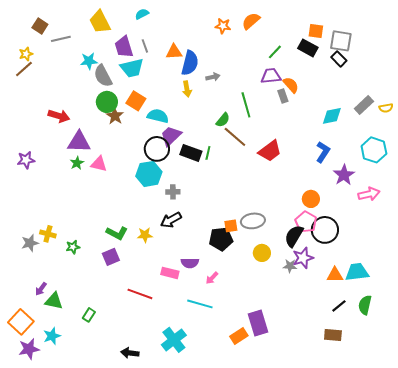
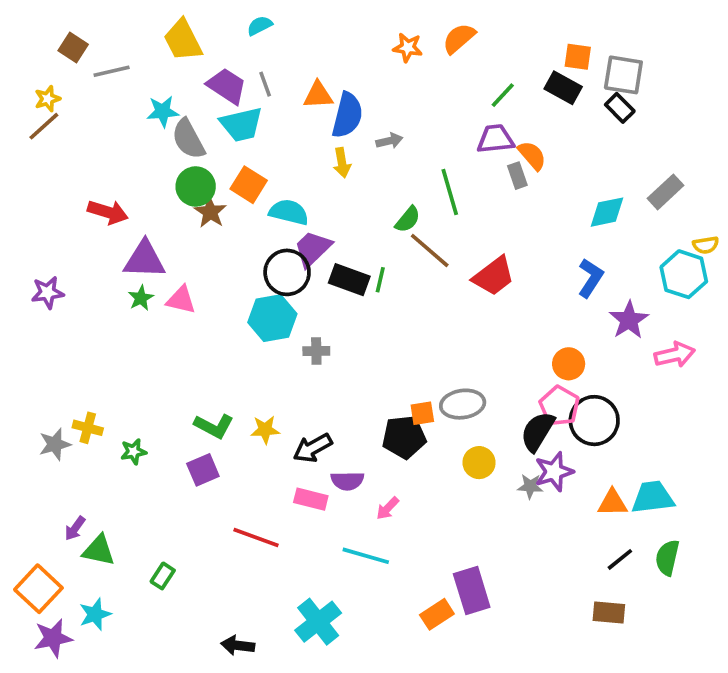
purple trapezoid: (124, 47) -> (227, 86), turned 140
yellow semicircle: (386, 108) -> (706, 245), moved
black arrow: (171, 220) -> (313, 448), moved

